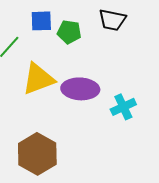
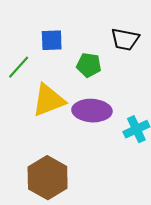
green pentagon: (69, 32) -> (89, 65), moved

